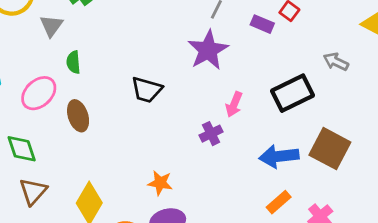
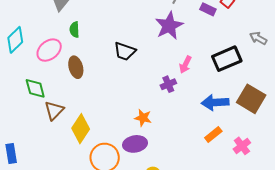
orange star: (160, 183) -> (143, 118), moved
brown triangle: (33, 192) -> (54, 110), moved

